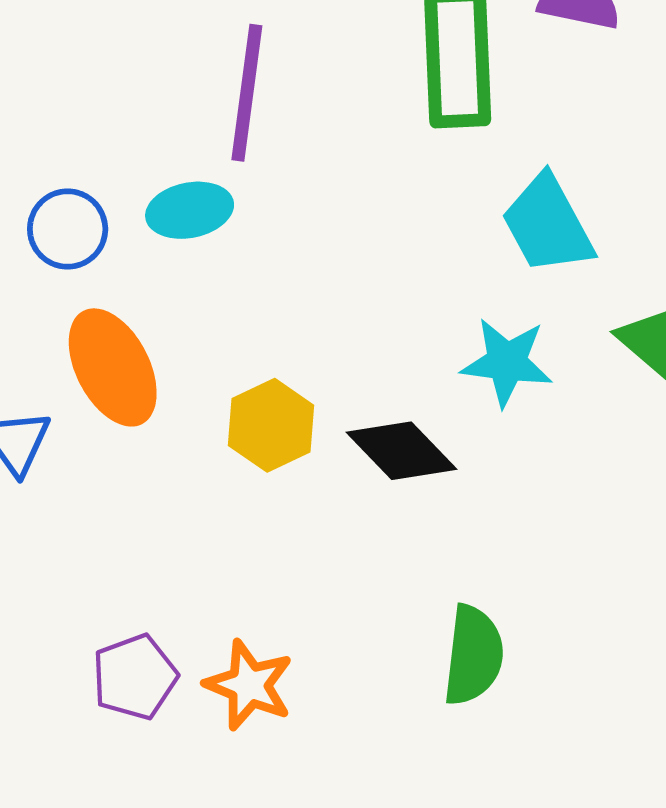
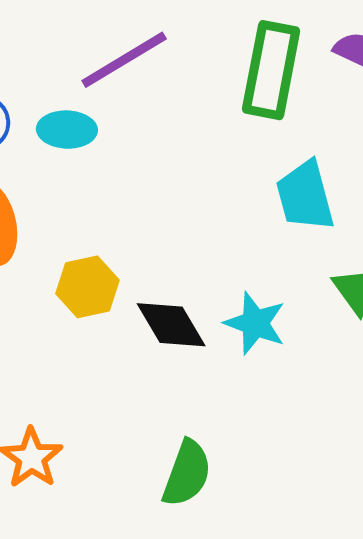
purple line: (247, 93) -> (124, 60), turned 38
cyan star: (507, 362) -> (255, 323), moved

